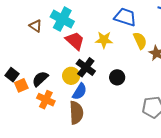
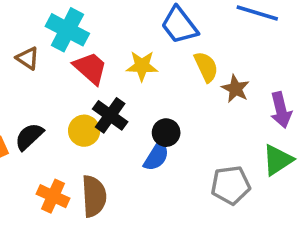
blue trapezoid: (125, 17) -> (179, 25), turned -145
brown triangle: (35, 26) -> (28, 58), moved
blue semicircle: (80, 92) -> (156, 156), moved
orange cross: (46, 100) -> (53, 196), moved

